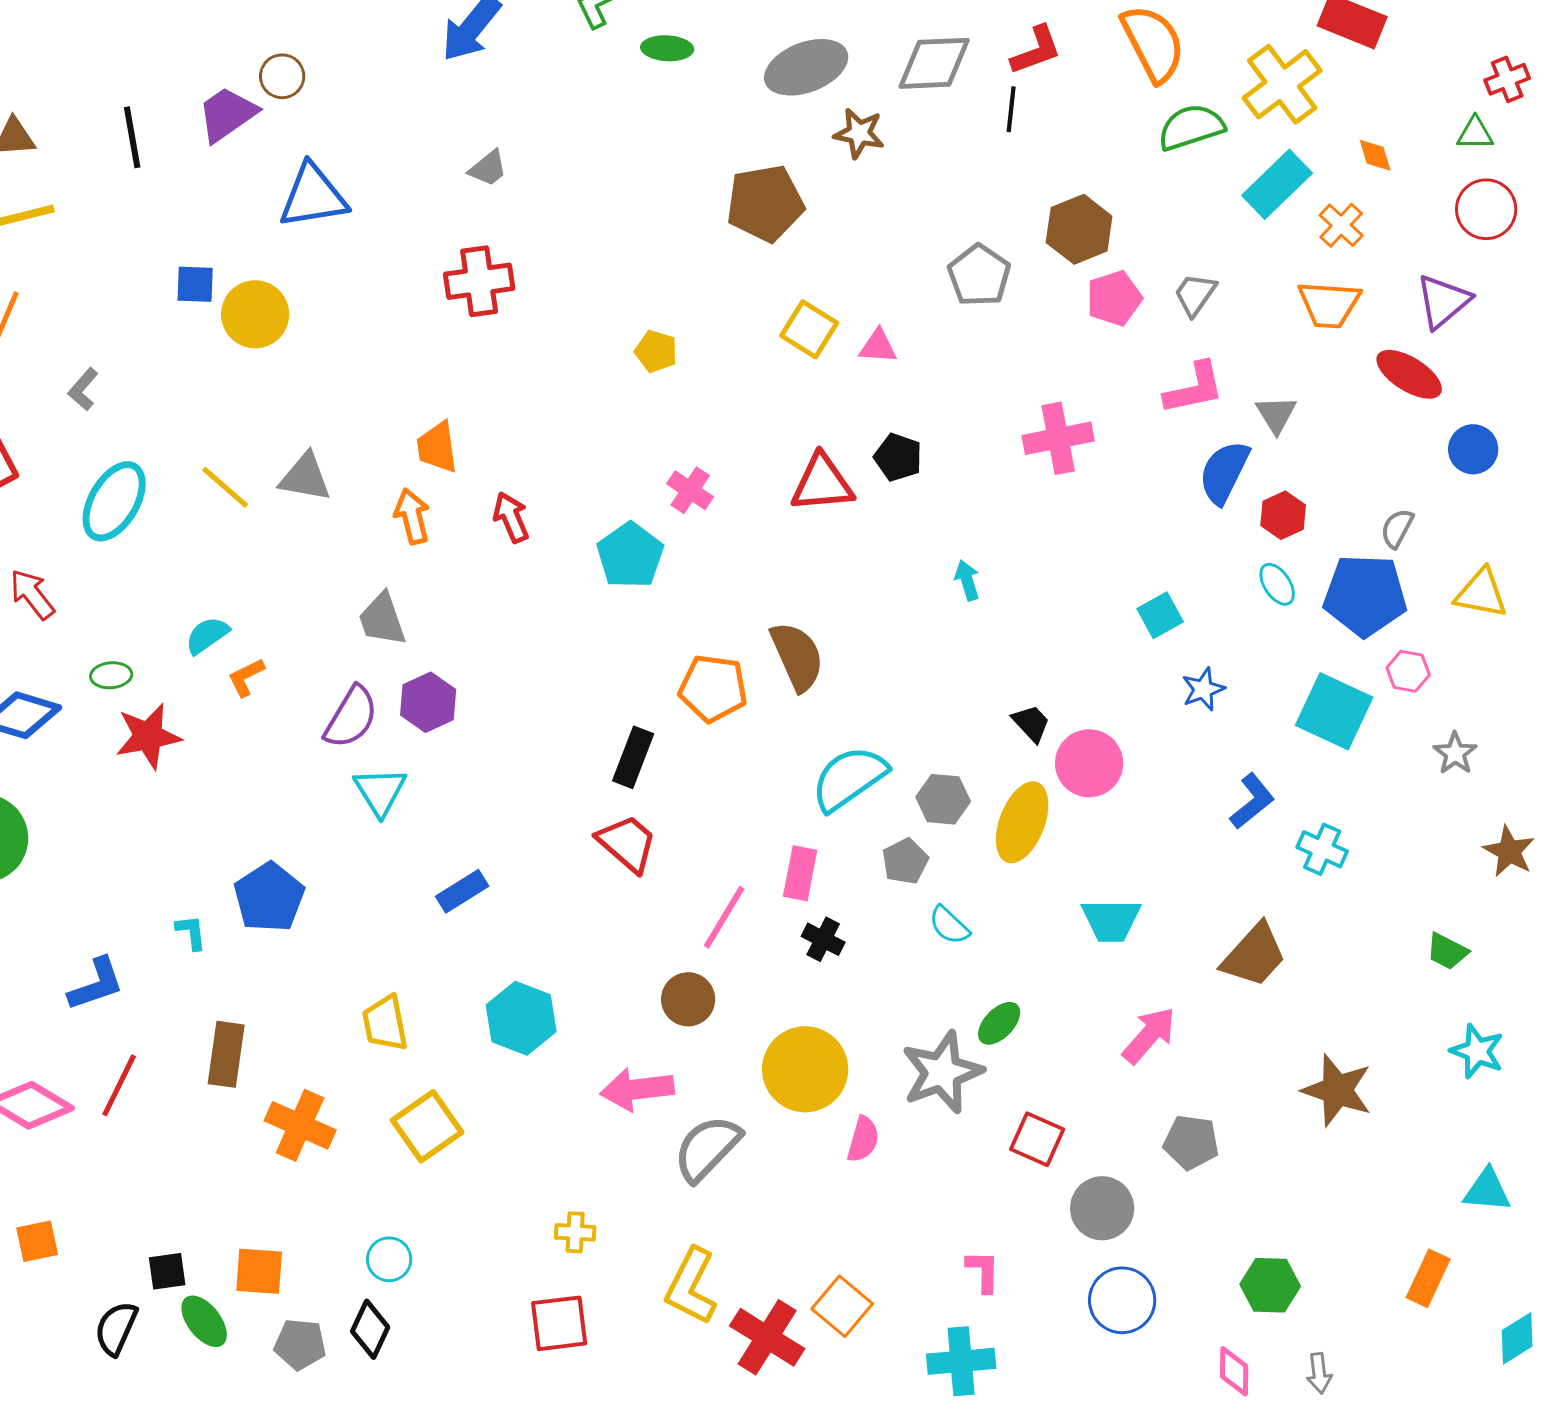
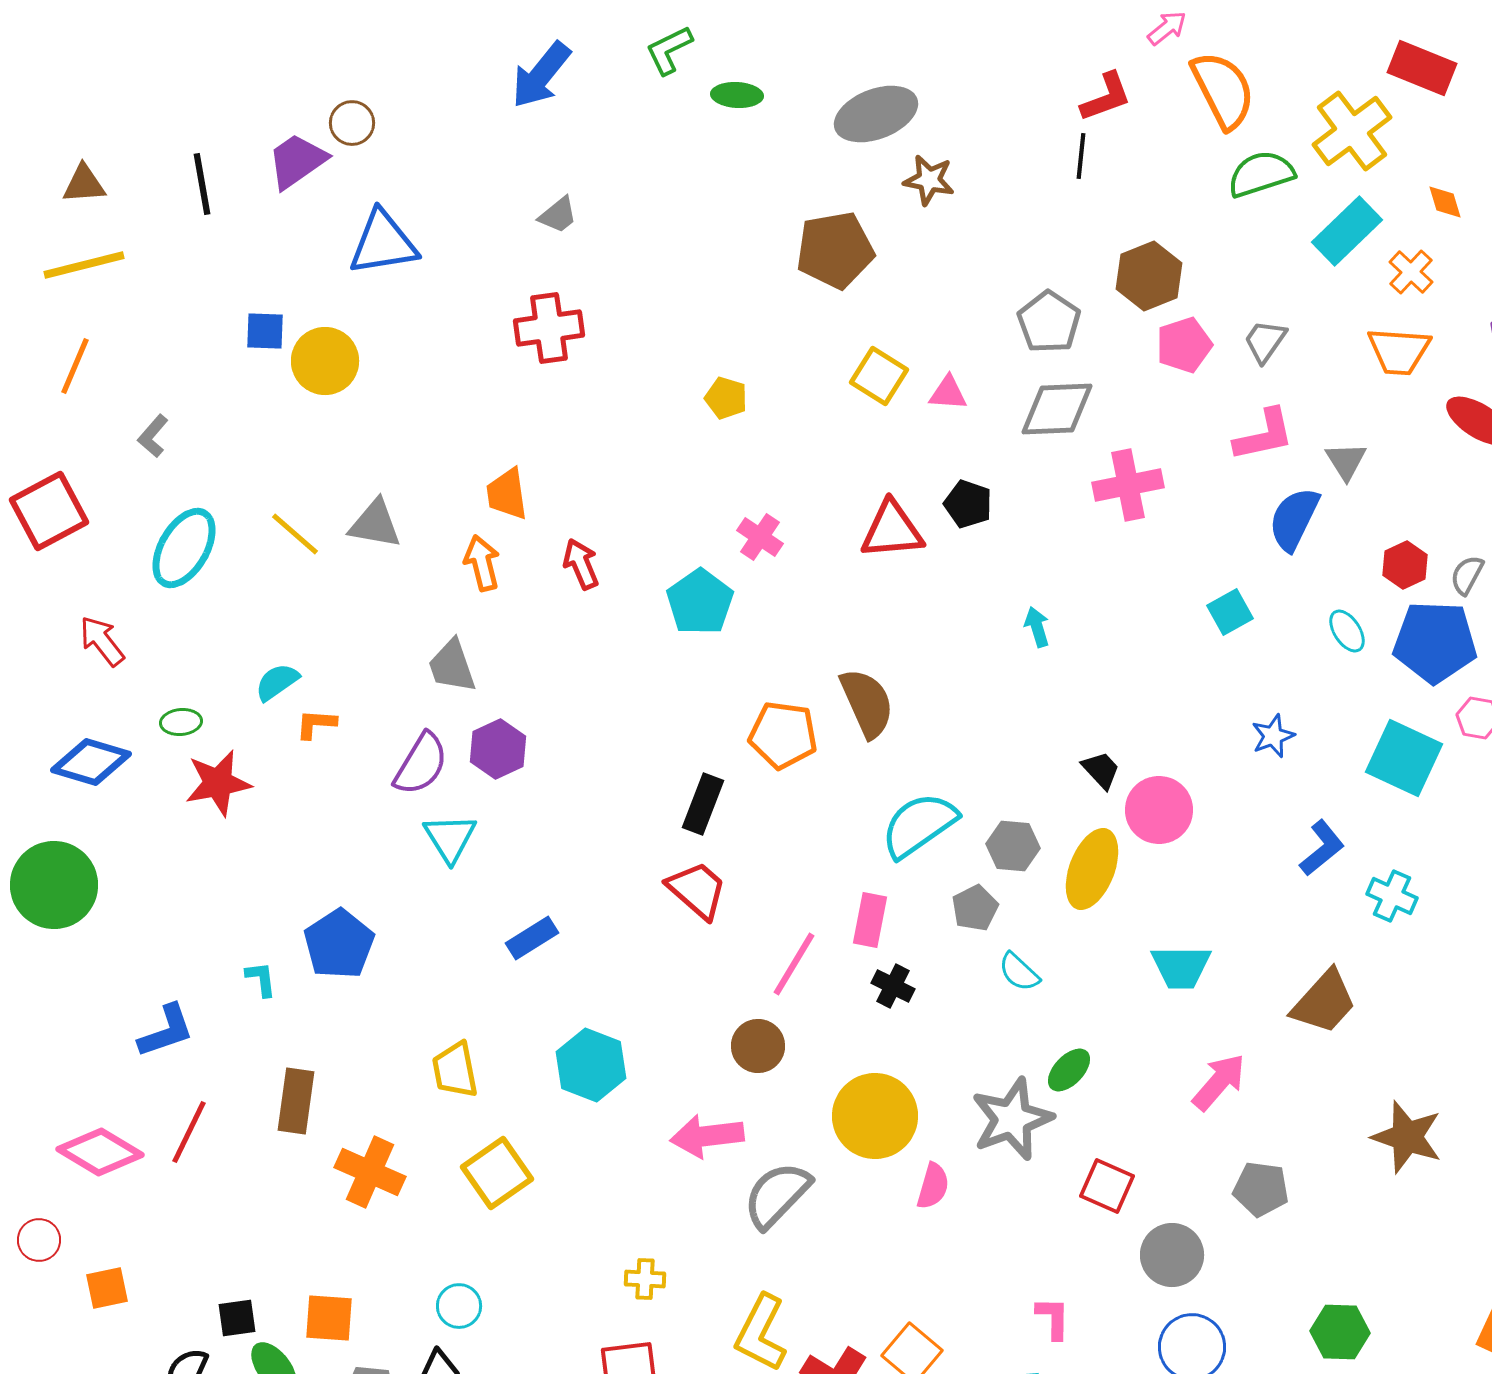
gray diamond: (934, 63) -> (1057, 409), moved
red hexagon: (1283, 515) -> (1405, 565), moved
cyan square: (1160, 615) -> (1230, 612), moved
orange L-shape: (246, 677) -> (316, 724), turned 30

